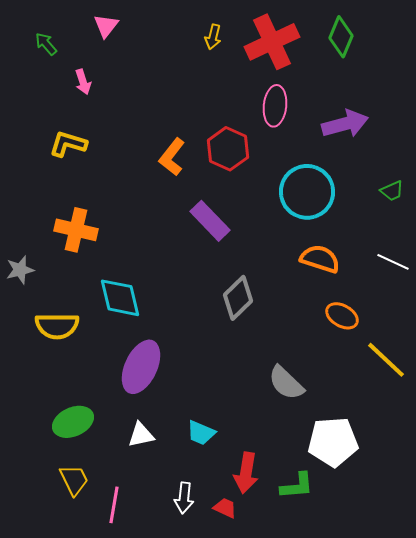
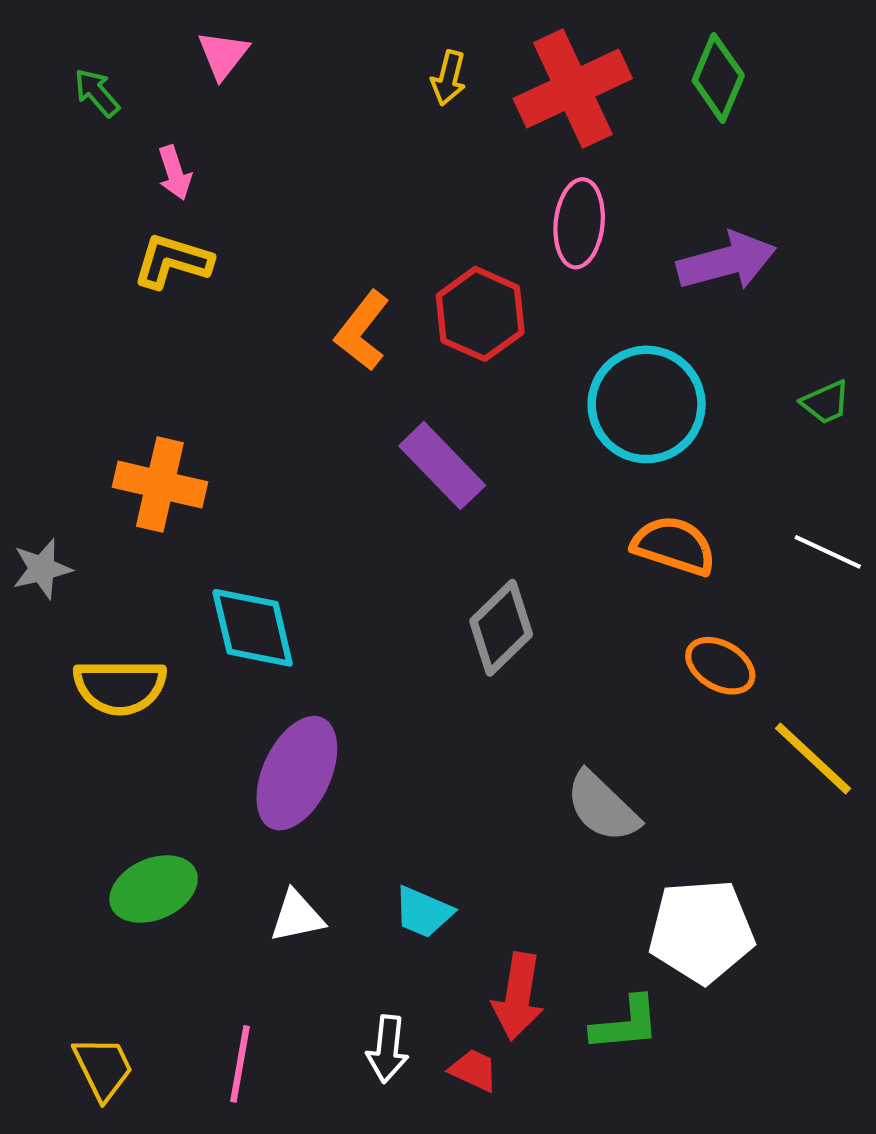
yellow L-shape: (68, 144) -> (173, 261), moved
yellow trapezoid: (74, 480) -> (103, 1068), moved

